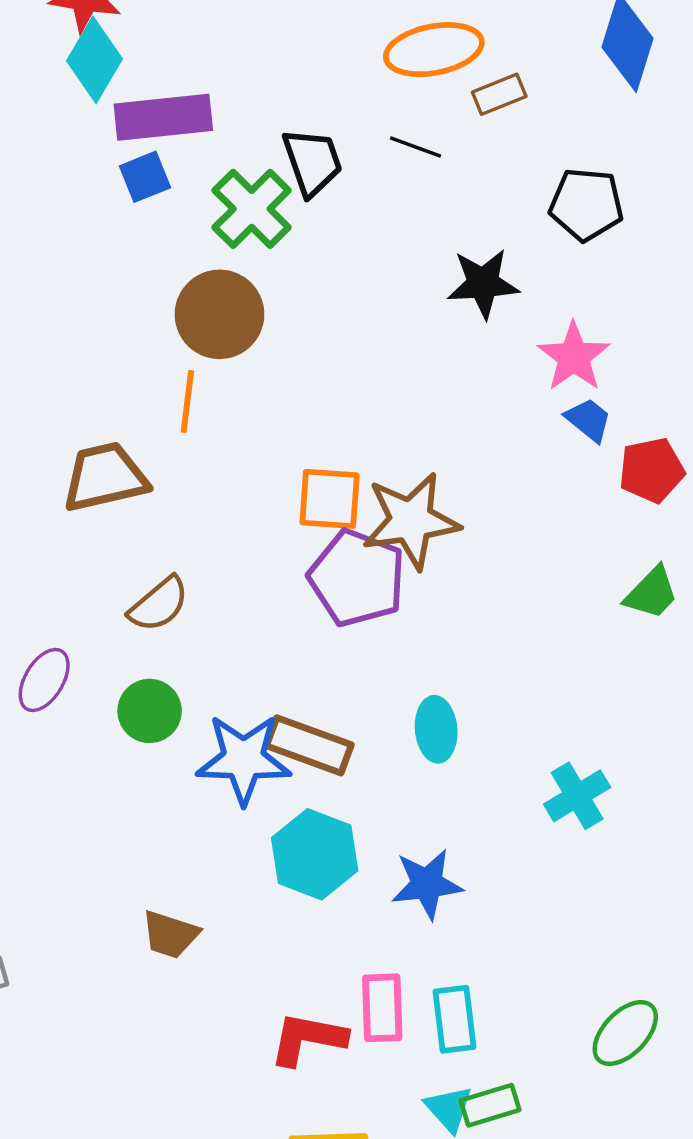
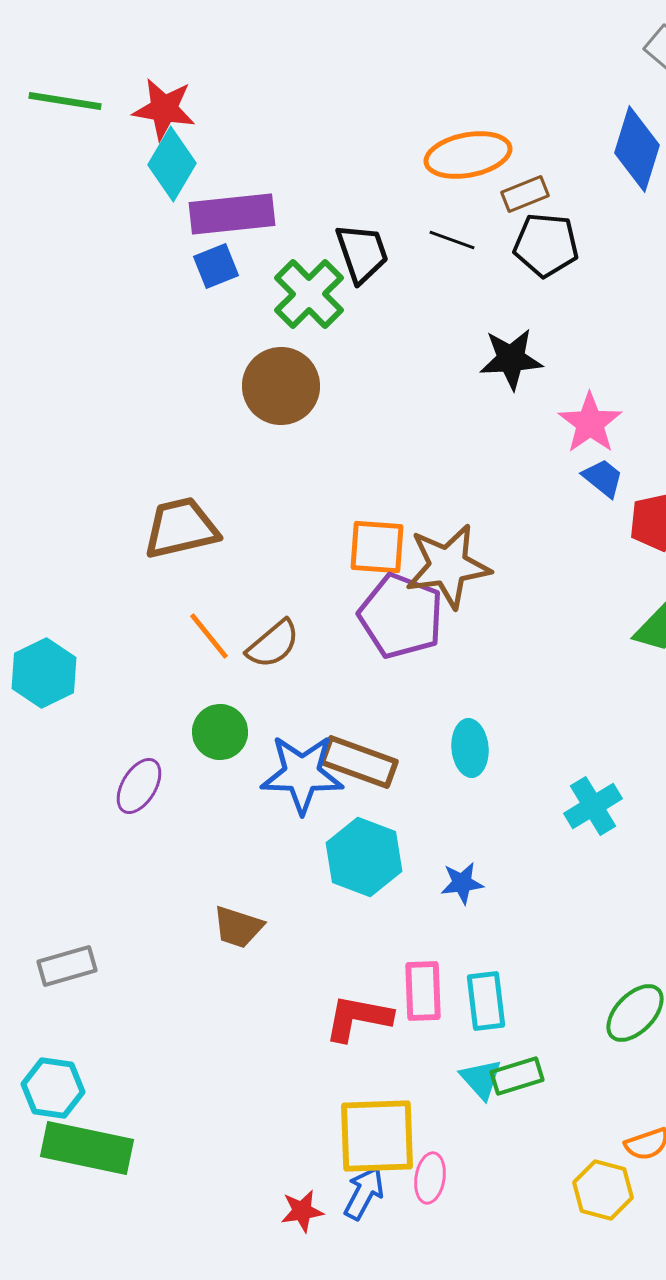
black pentagon: (586, 204) -> (546, 245), moved
orange line: (187, 401) -> (209, 636), moved, turned -46
brown semicircle: (159, 604) -> (273, 644), moved
purple ellipse: (44, 680) -> (139, 786), moved
blue star: (427, 884) -> (462, 883), size x0.7

